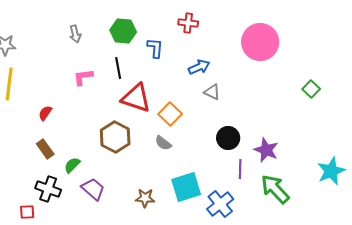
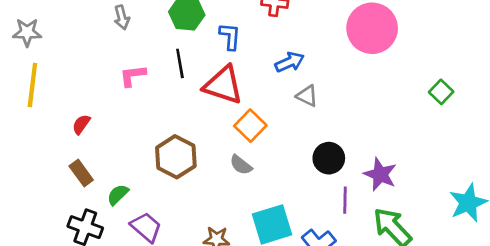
red triangle: (136, 98) -> (223, 85), moved

